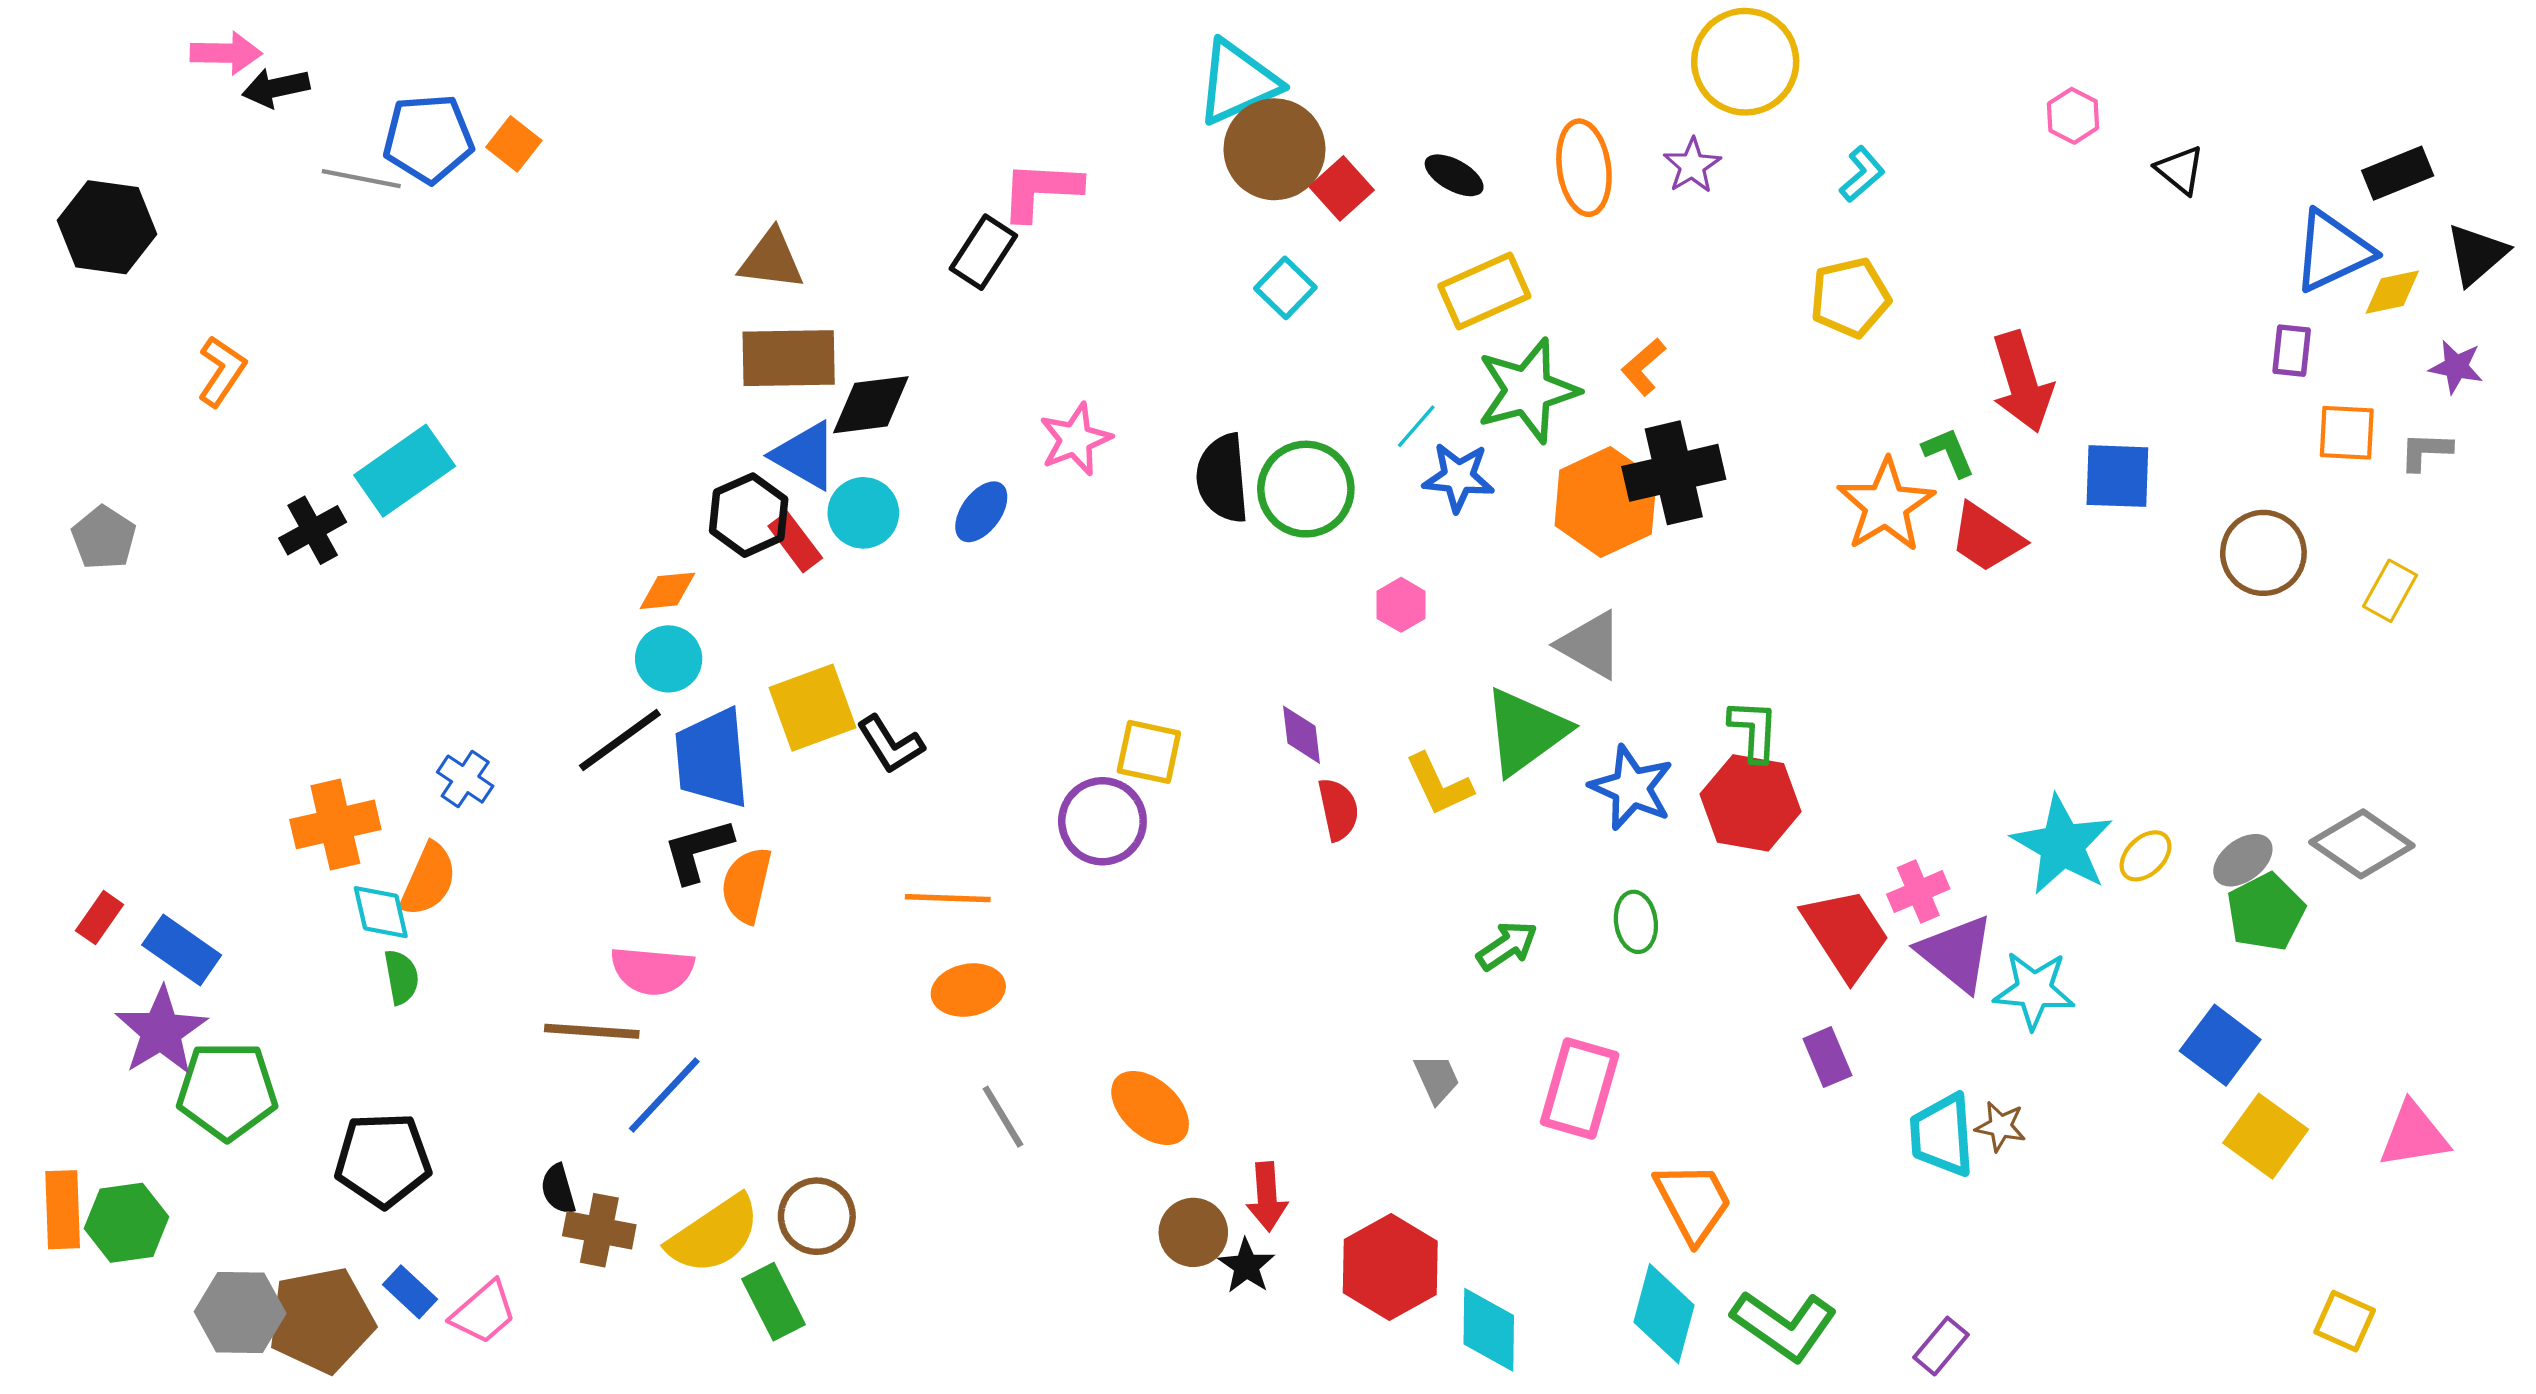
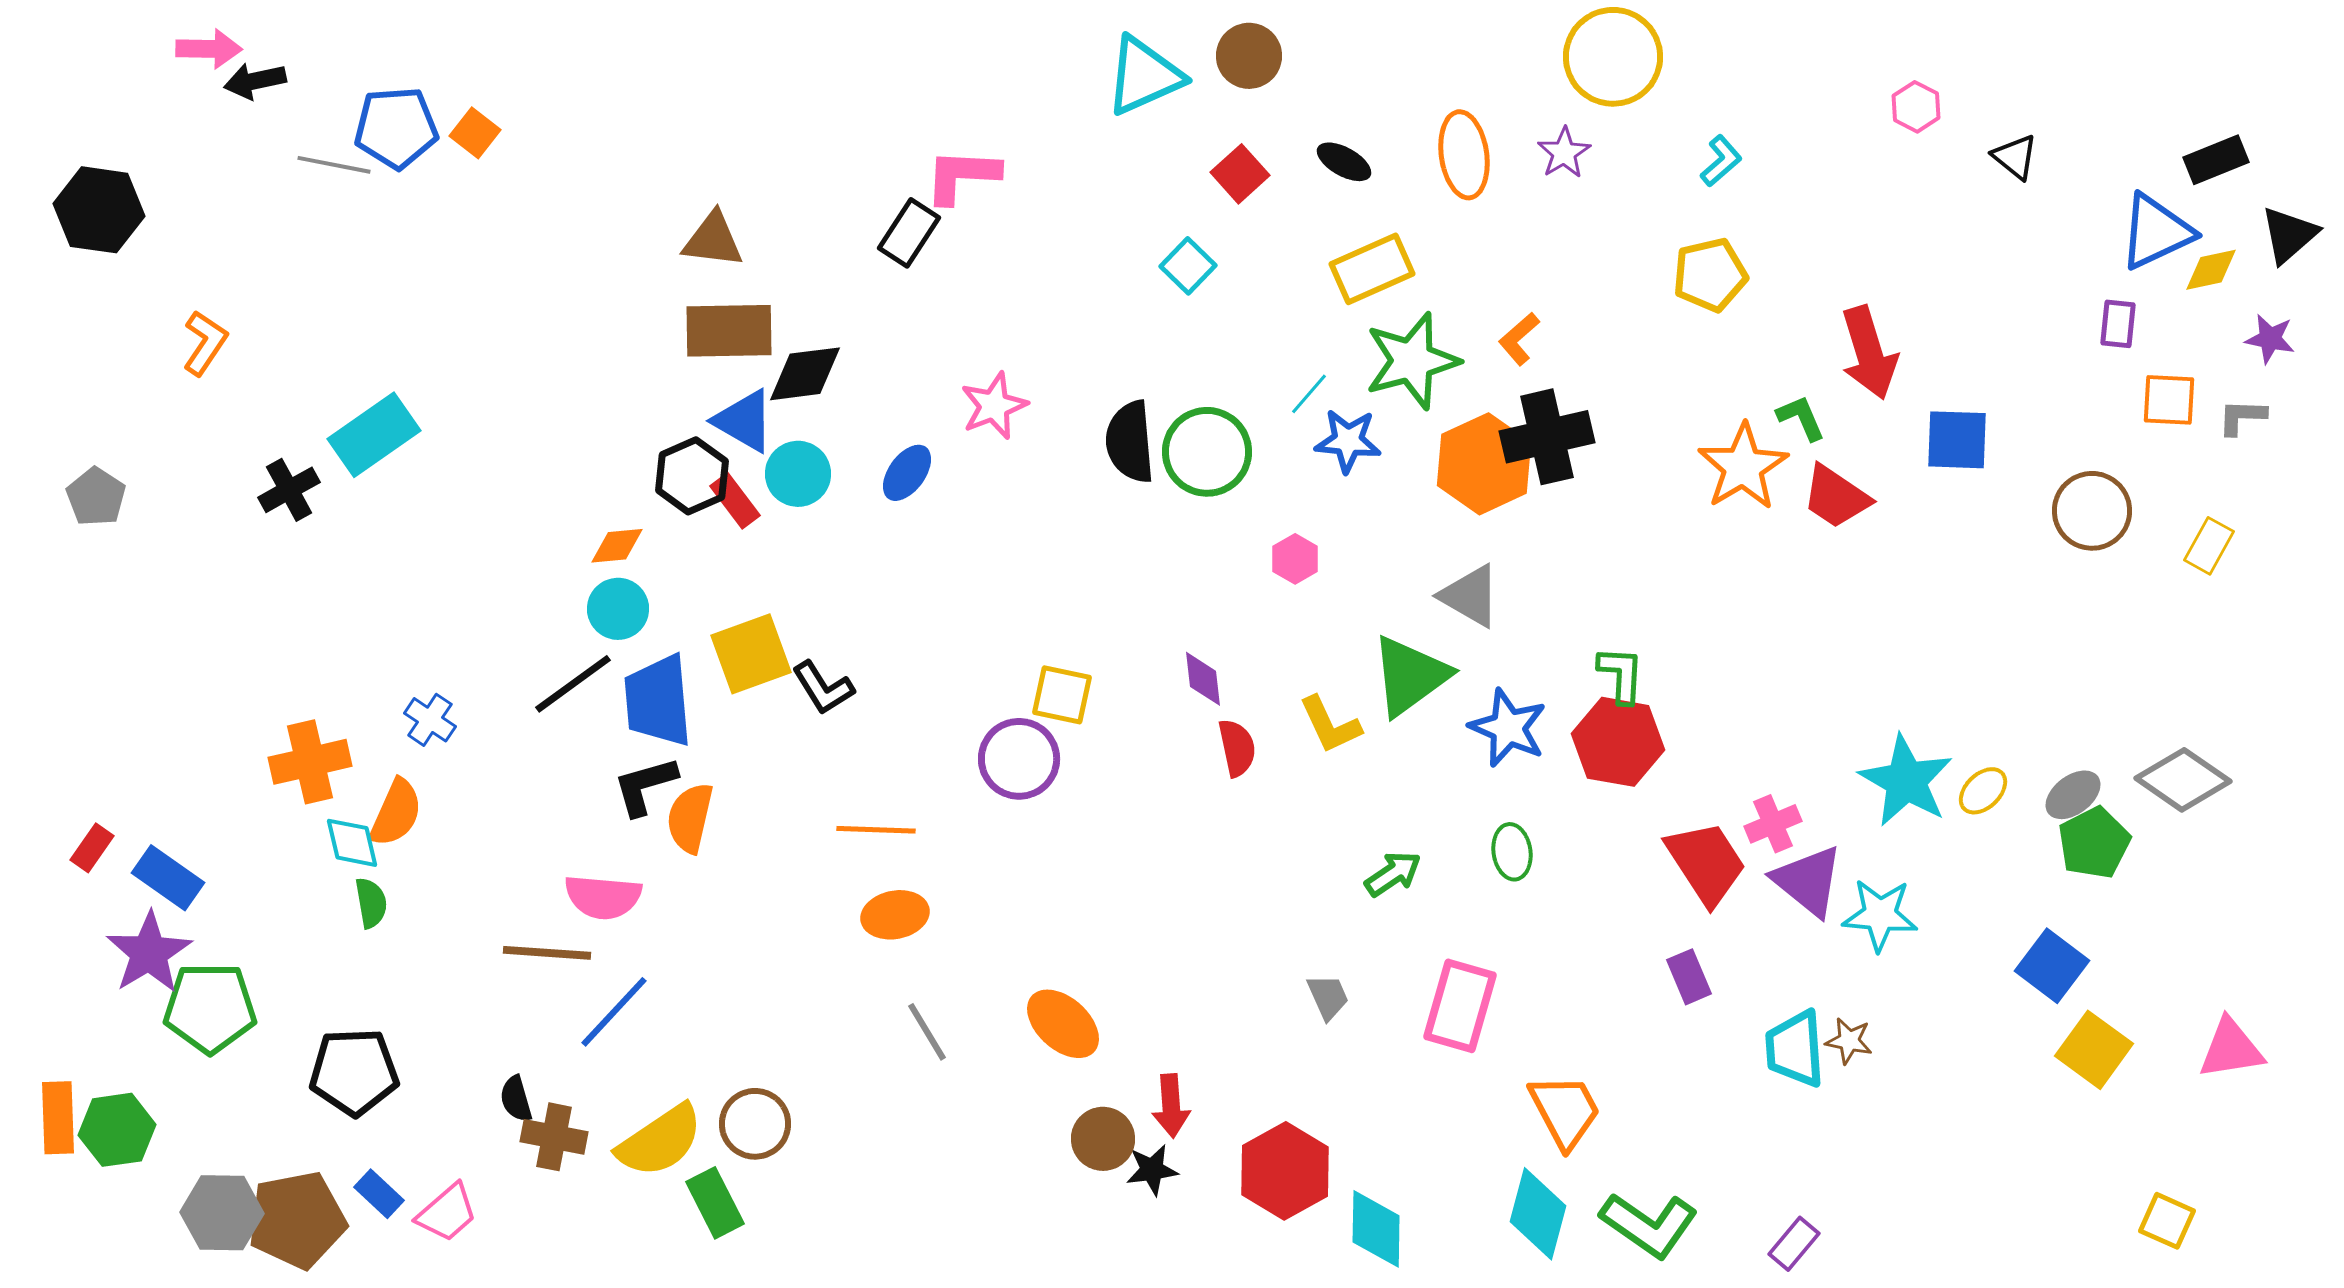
brown circle: (1274, 149) -> (1249, 56), moved, size x0.7
black star: (1246, 1266) -> (1152, 1170), turned 30

